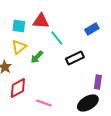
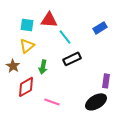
green arrow: (37, 57) -> (43, 67), moved, turned -32
black rectangle: (75, 58) -> (72, 59), moved

